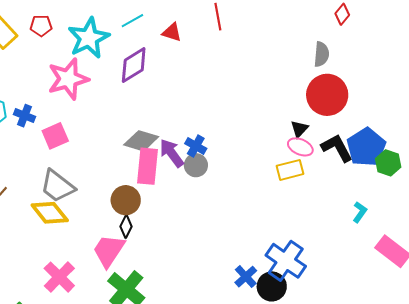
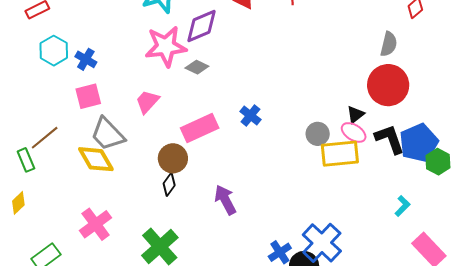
pink star: (68, 79) -> (166, 46), moved
pink square: (55, 136) -> (88, 96), moved
gray diamond: (141, 141) -> (197, 67), moved, size x0.7
purple arrow: (172, 153) -> (225, 200), moved
gray circle: (196, 165) -> (318, 134), moved
pink rectangle: (147, 166) -> (200, 128), turned 51
yellow rectangle: (290, 170) -> (340, 154), size x1.4
pink trapezoid: (109, 251) -> (147, 102), moved, size x0.7

